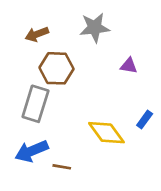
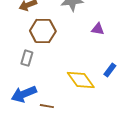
gray rectangle: (35, 104) -> (27, 58), size x0.6

